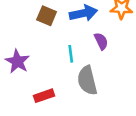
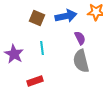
cyan line: (71, 54) -> (42, 48), moved
gray semicircle: (87, 80) -> (81, 61), moved

